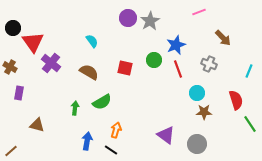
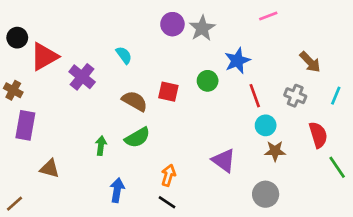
brown arrow: (223, 38) -> (310, 62), moved
red triangle: (33, 42) -> (44, 57), turned 35
purple cross: (51, 63) -> (82, 77), moved
gray cross: (209, 64) -> (295, 96), moved
red line: (178, 69) -> (255, 96), moved
brown semicircle: (89, 72) -> (135, 101), moved
purple rectangle: (19, 93) -> (25, 125), size x1.5
orange arrow: (116, 130) -> (168, 175), moved
purple triangle: (166, 135) -> (224, 160), moved
black line: (111, 150) -> (167, 202), moved

